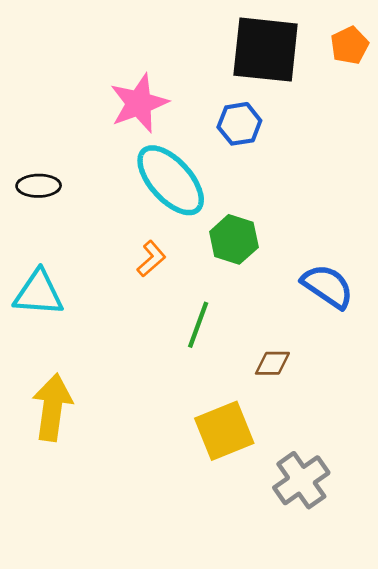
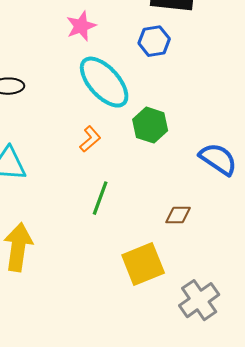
pink star: (139, 103) -> (81, 26), size x0.7
green line: (198, 325) -> (100, 198), moved

